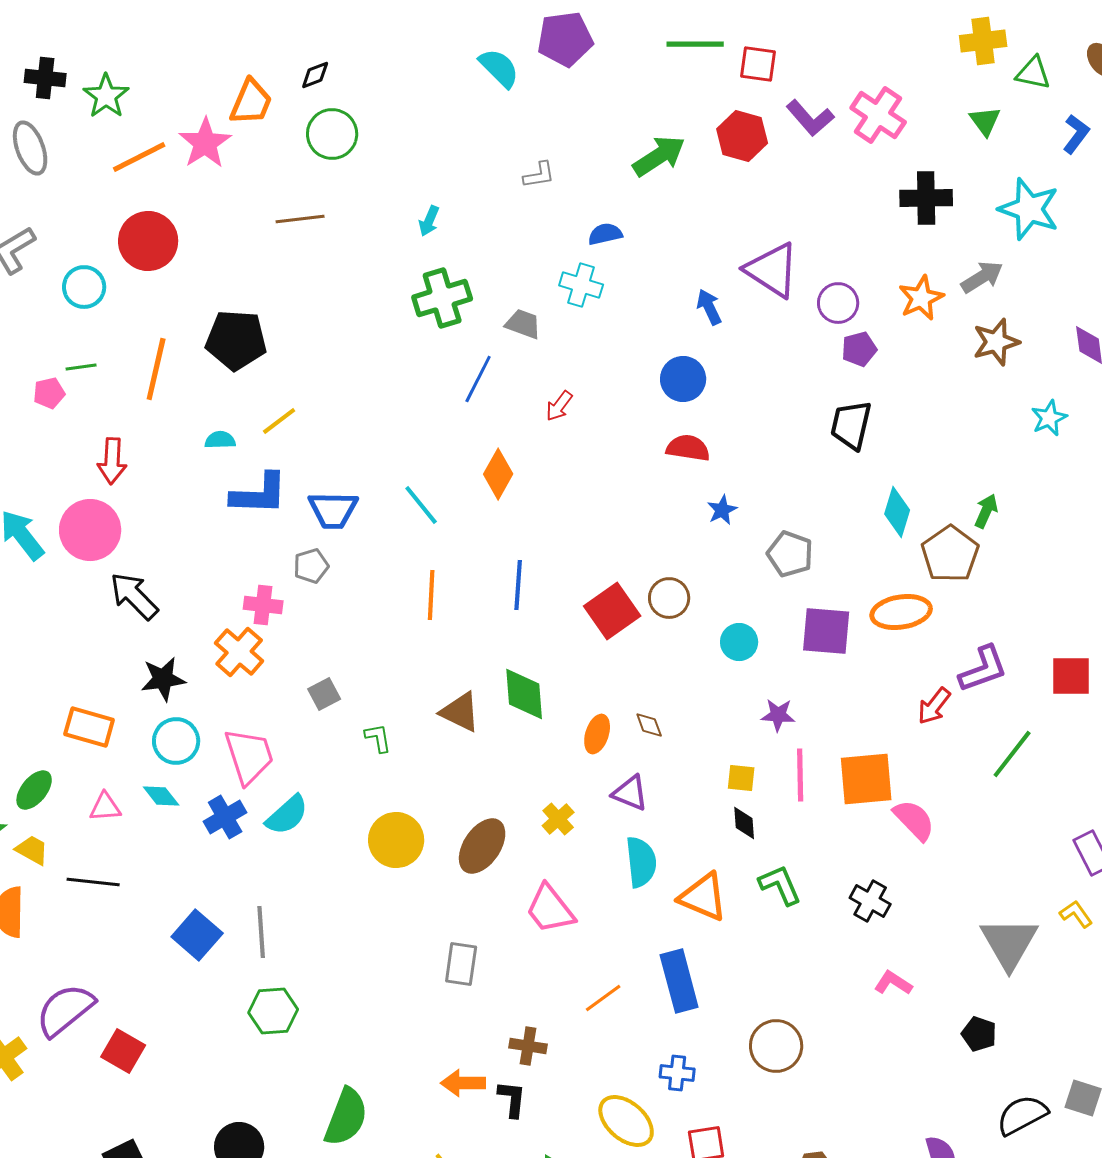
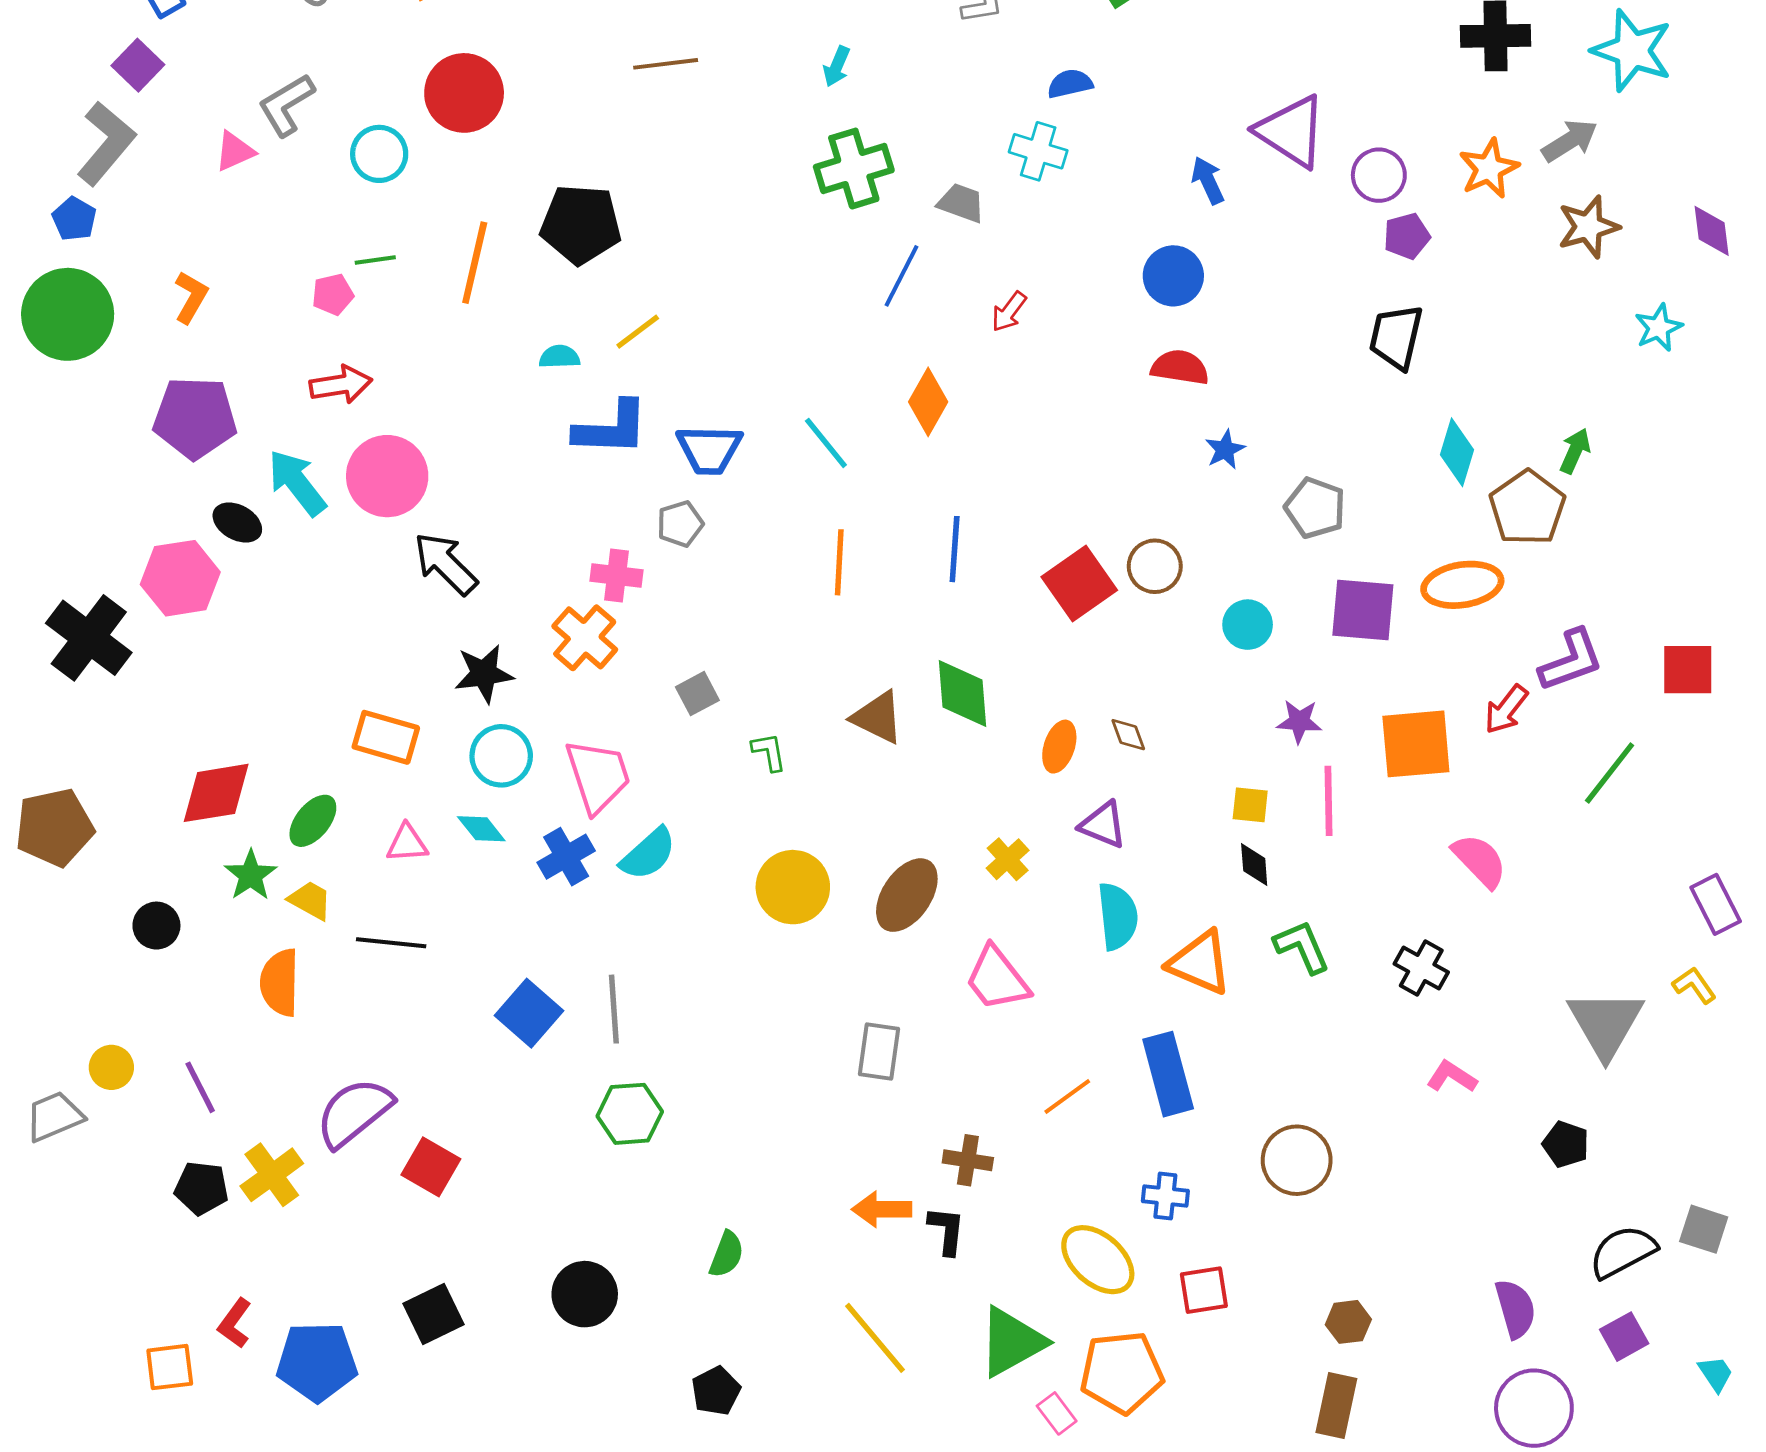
red arrow: (112, 461) -> (341, 385), moved, turned -102
orange square: (866, 779) -> (1416, 744), moved
green semicircle: (346, 1117) -> (727, 1254), size x0.6

